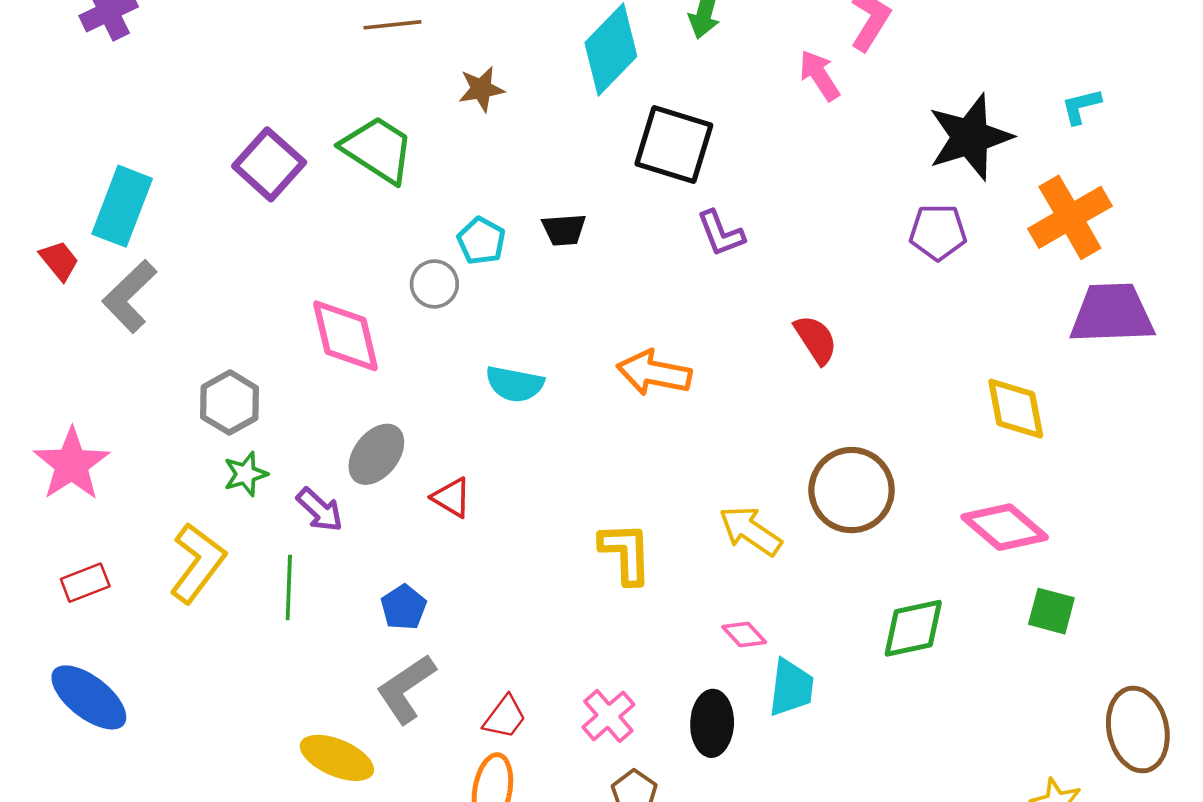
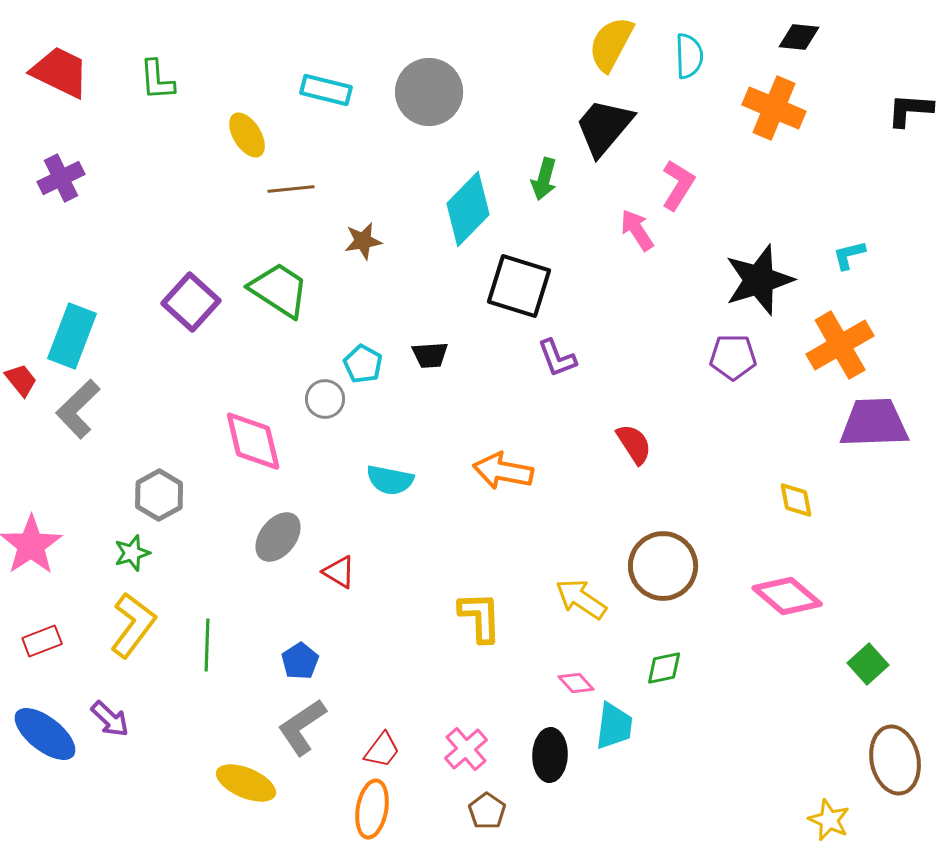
yellow diamond: (1016, 409) -> (796, 500), size x0.7
green star: (246, 474) -> (132, 553), moved
purple arrow: (320, 510) -> (110, 719), moved
green square: (1051, 611) -> (868, 664), moved, turned 33
green diamond: (913, 628) -> (664, 668), moved, size x0.7

